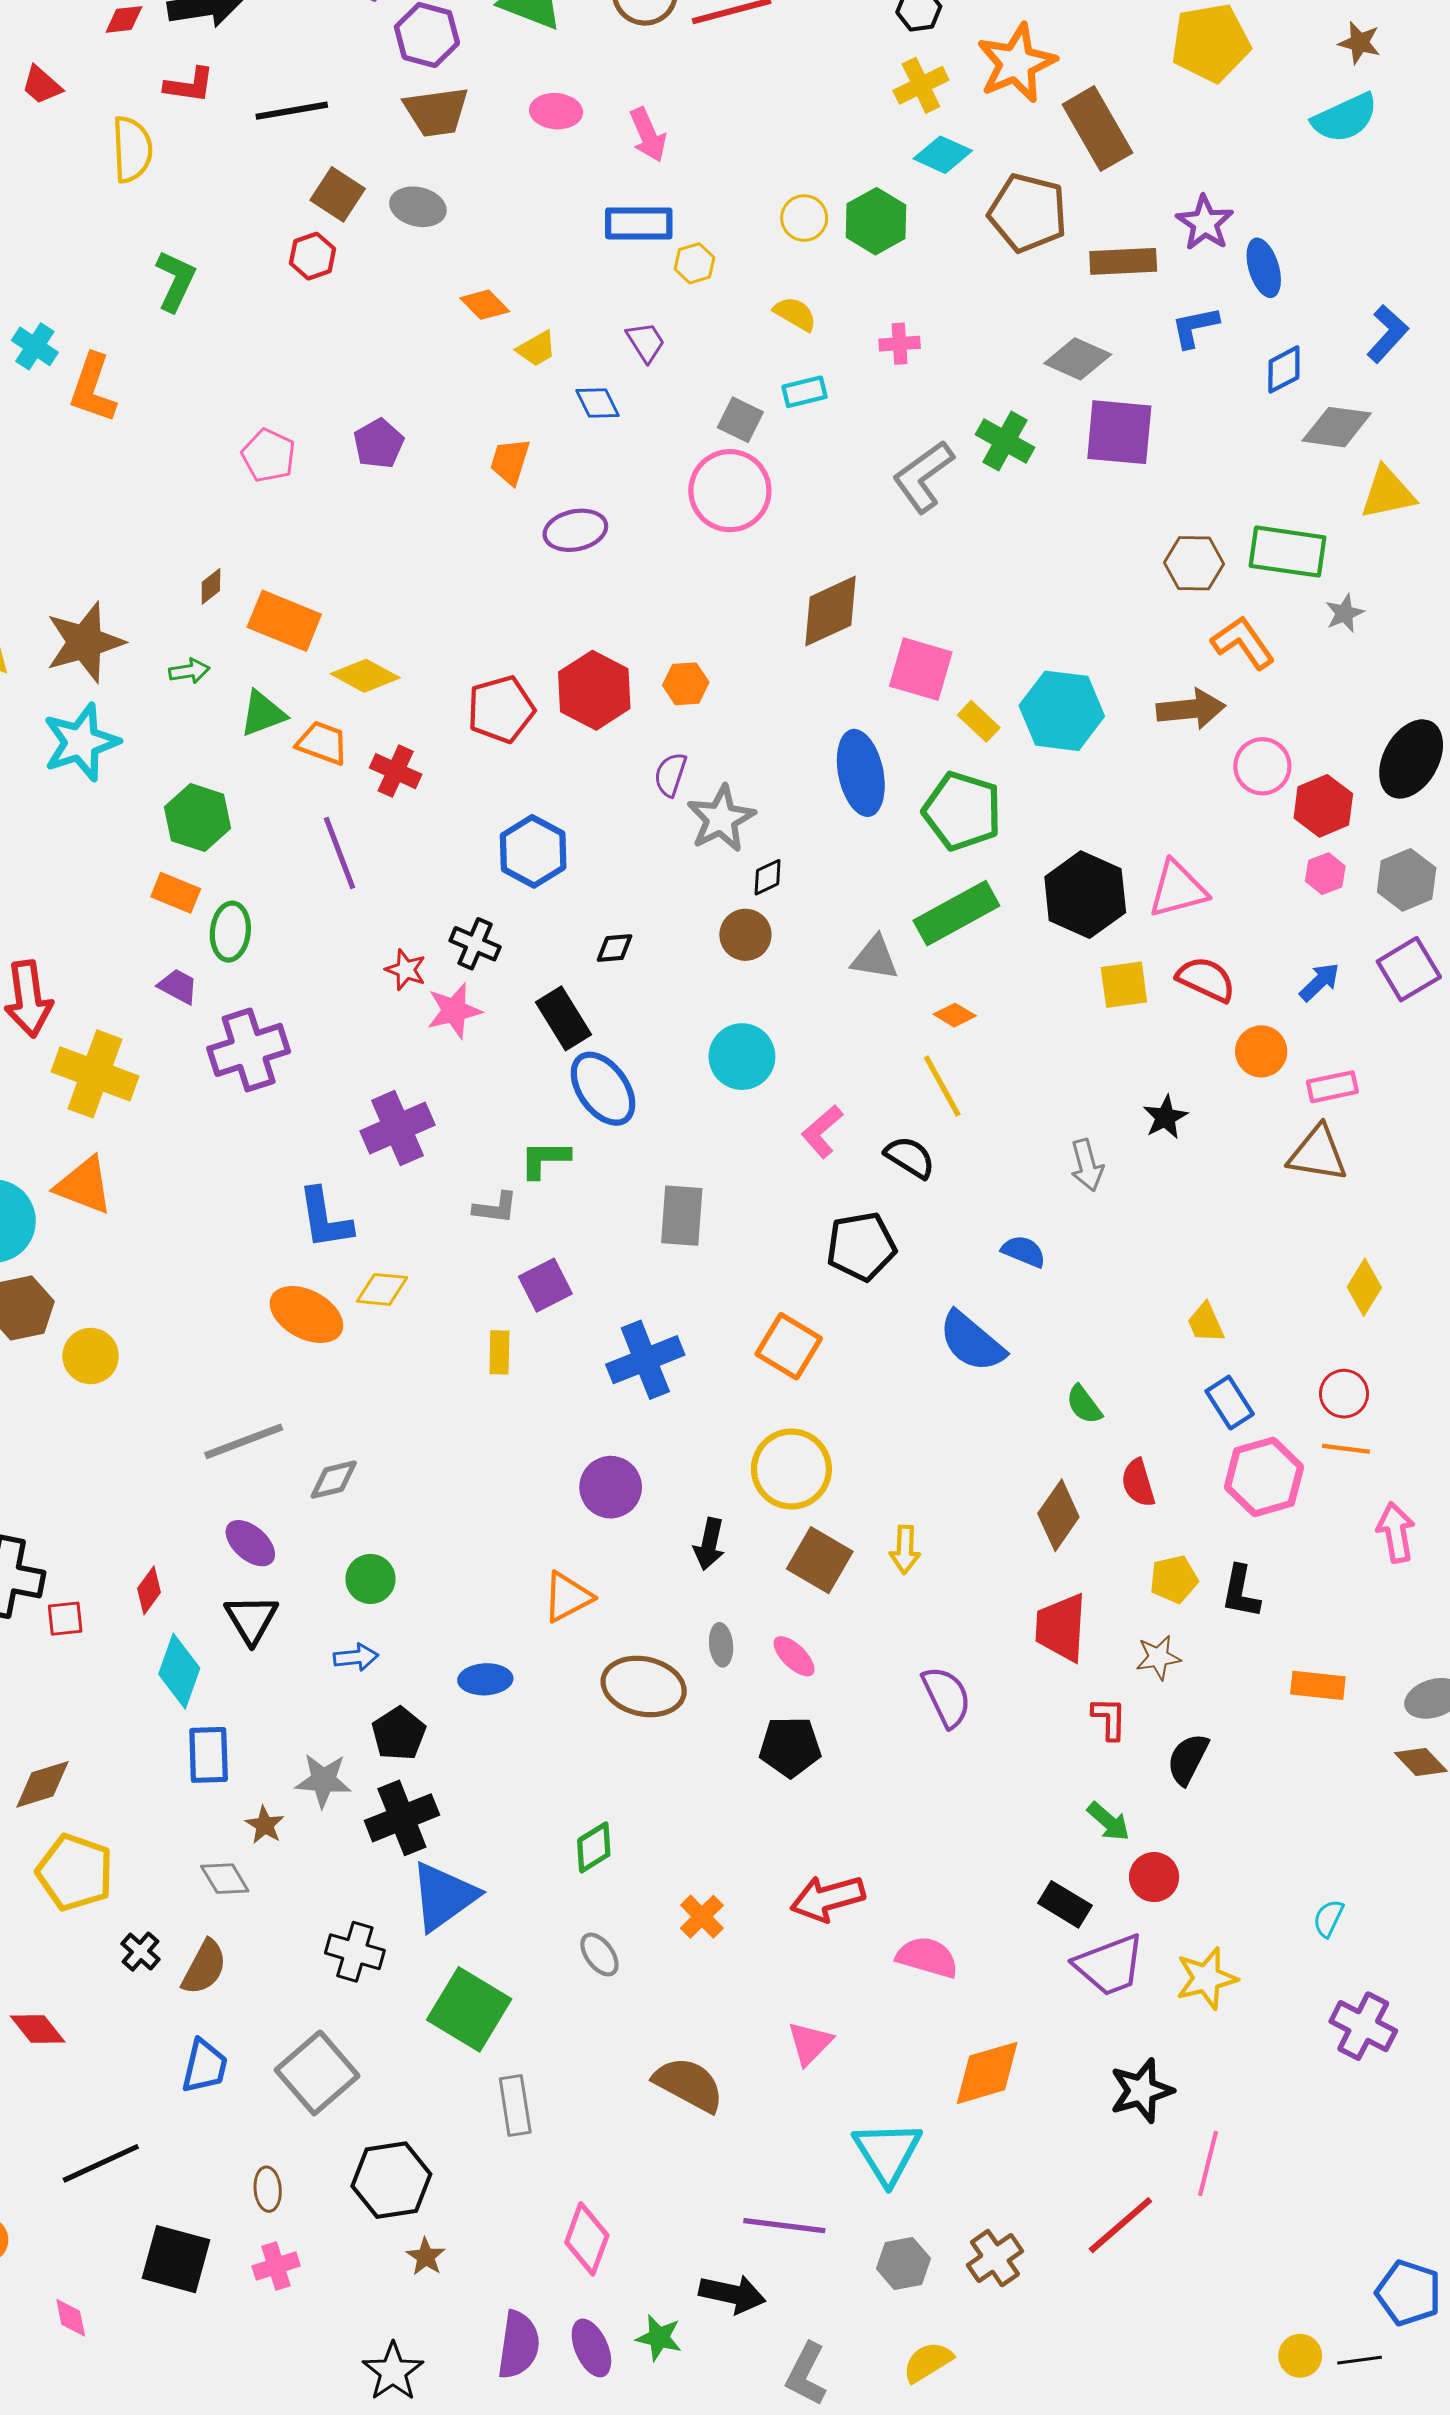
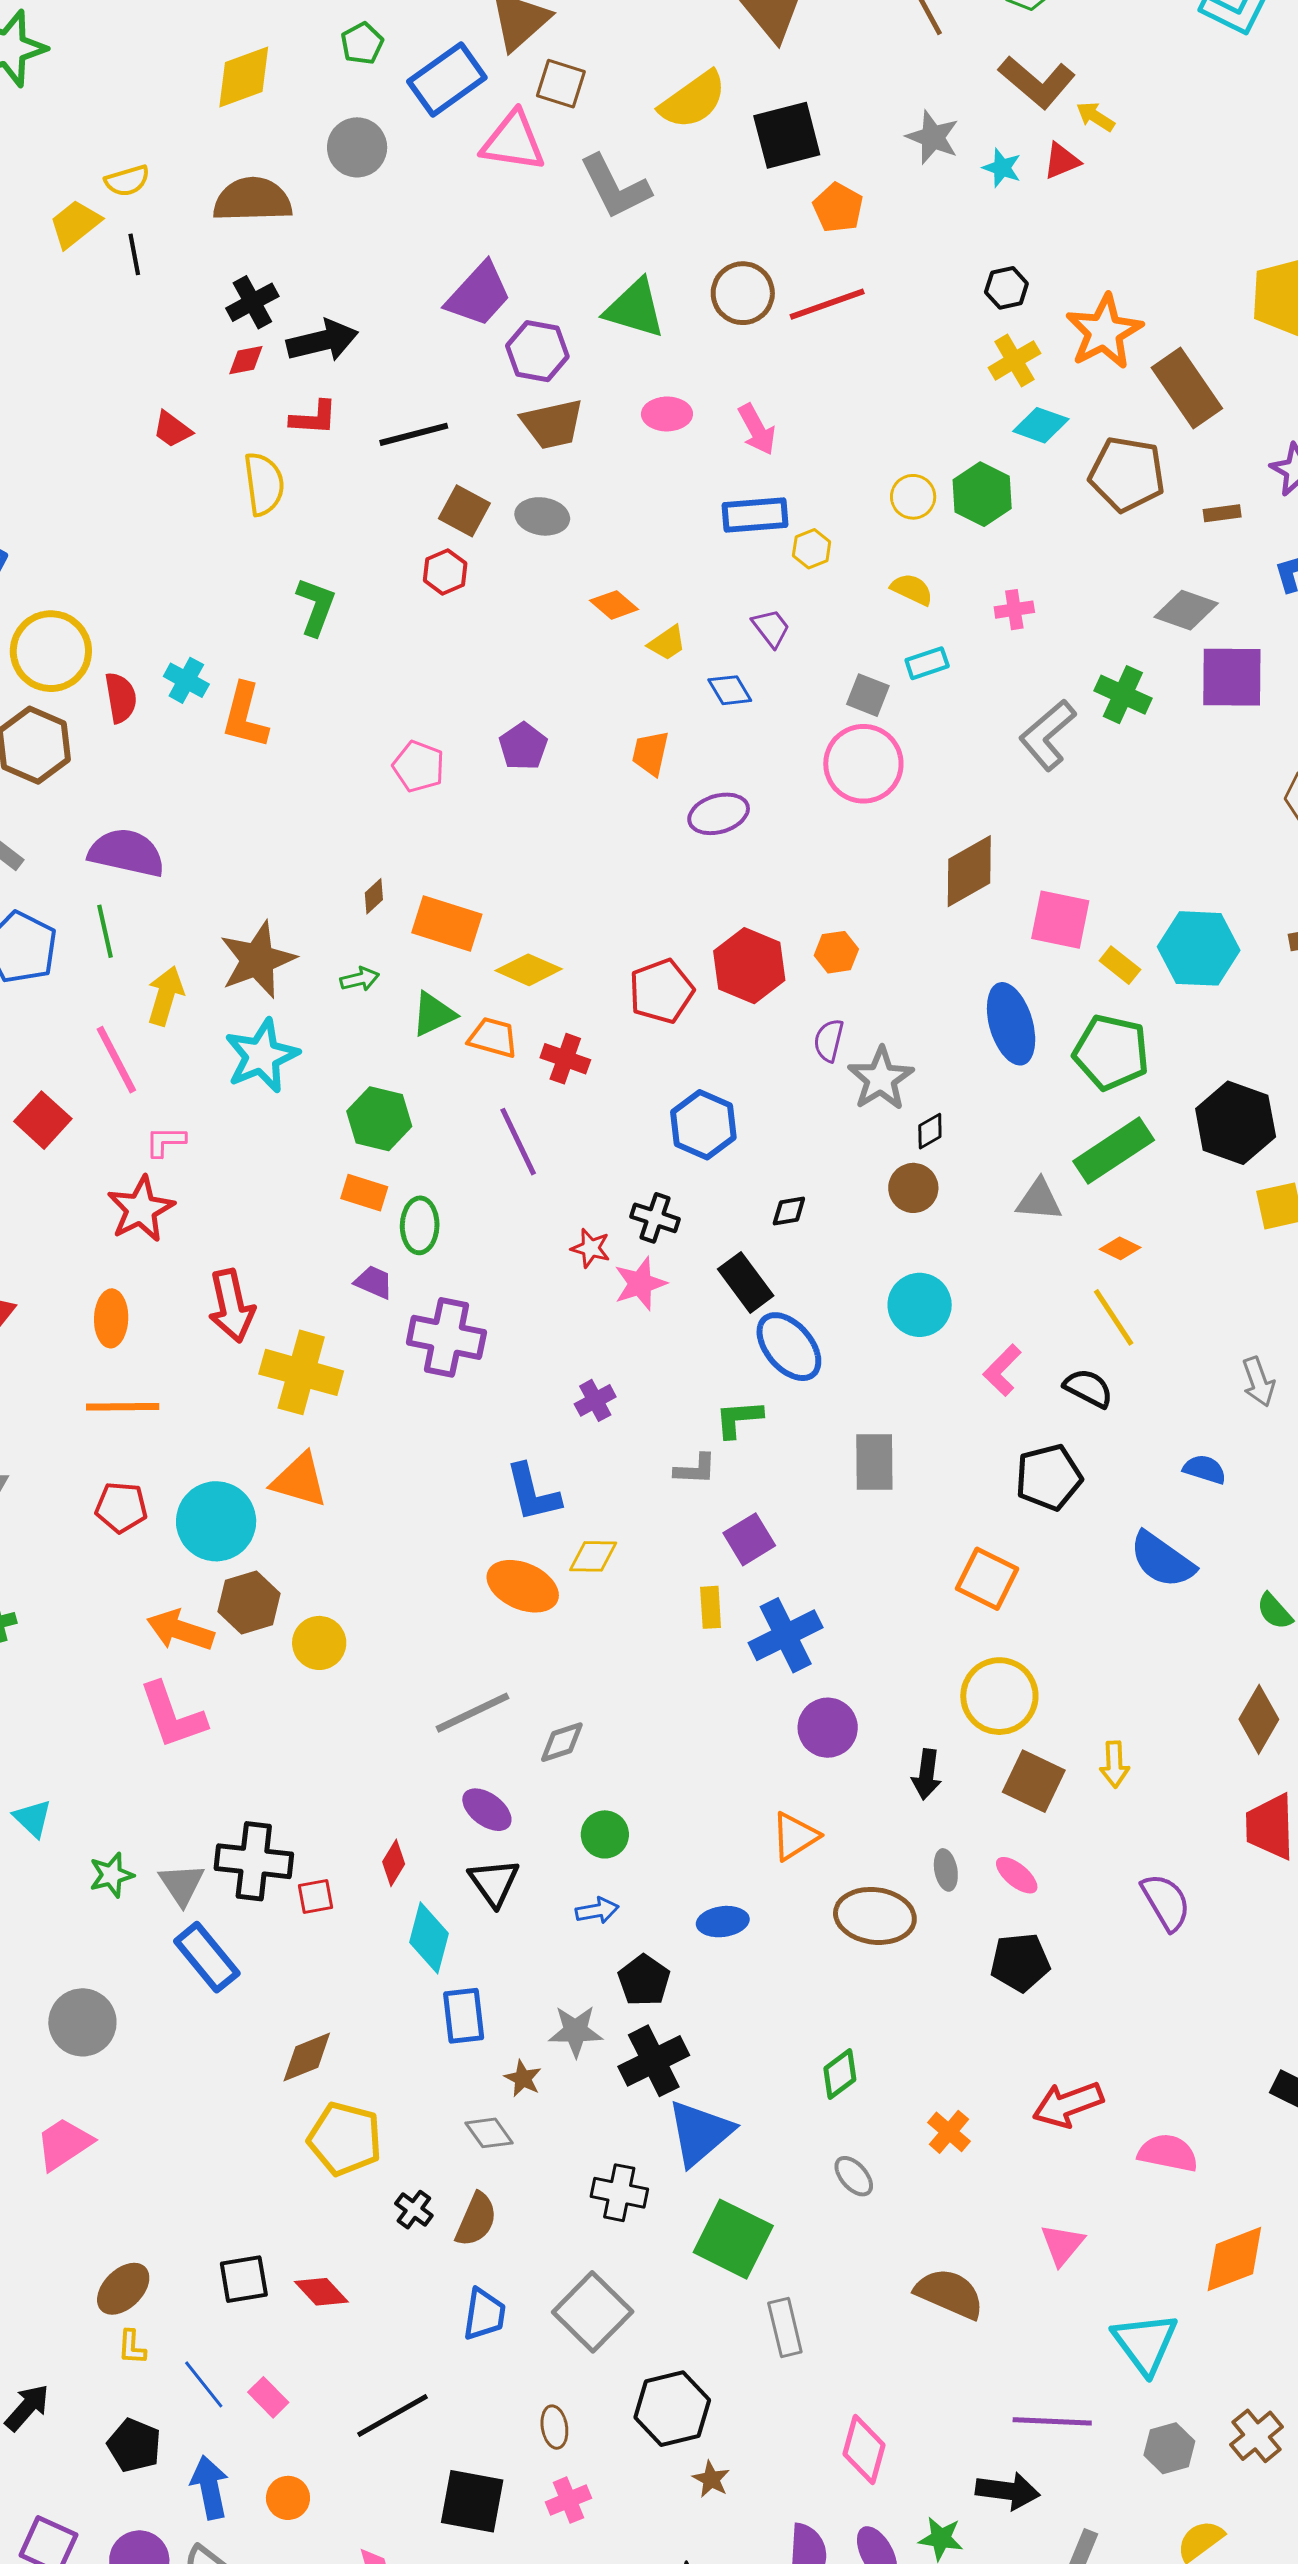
brown rectangle: (1123, 261) -> (1222, 513), size x0.6
purple cross: (249, 1050) -> (446, 1337), turned 34
purple cross: (397, 1128) -> (595, 1400), size x0.6
blue cross: (645, 1360) -> (786, 1635), moved

